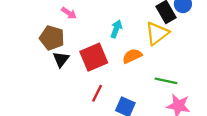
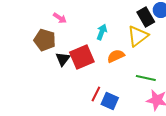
black triangle: (61, 59) -> (63, 59), moved
red line: (97, 93) -> (96, 94), moved

